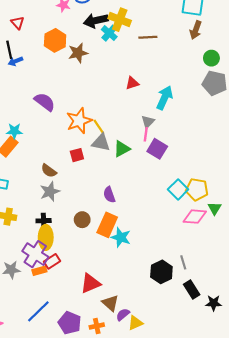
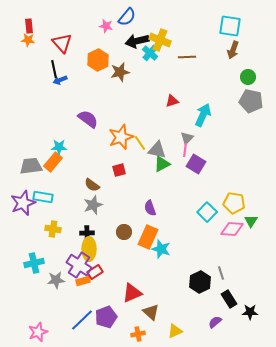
red triangle: (18, 23) -> (62, 43), size x1.5
gray triangle: (101, 143) -> (157, 150), moved
cyan square: (178, 189) -> (207, 212), moved
purple semicircle: (123, 315) -> (215, 322), moved
purple pentagon: (70, 323) -> (106, 317), moved, turned 30

